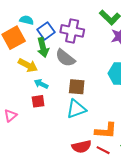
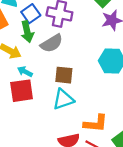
gray semicircle: (65, 58) -> (52, 43), turned -70
red square: (38, 101) -> (22, 91), size x1.6

